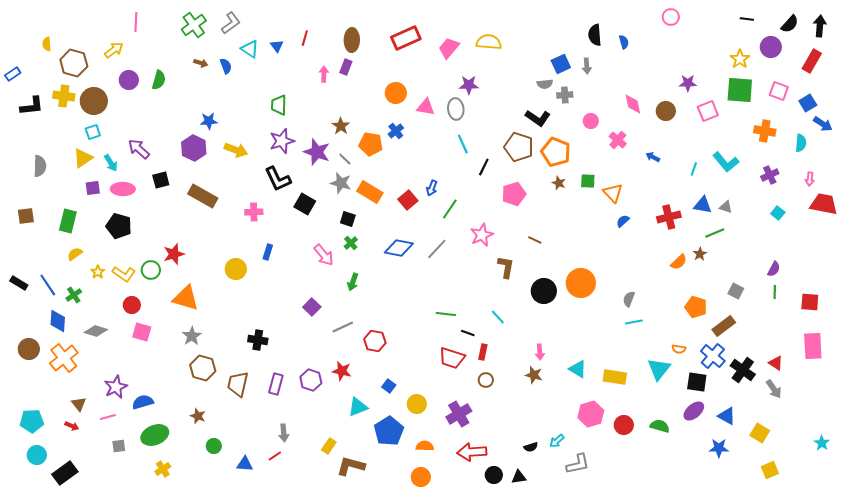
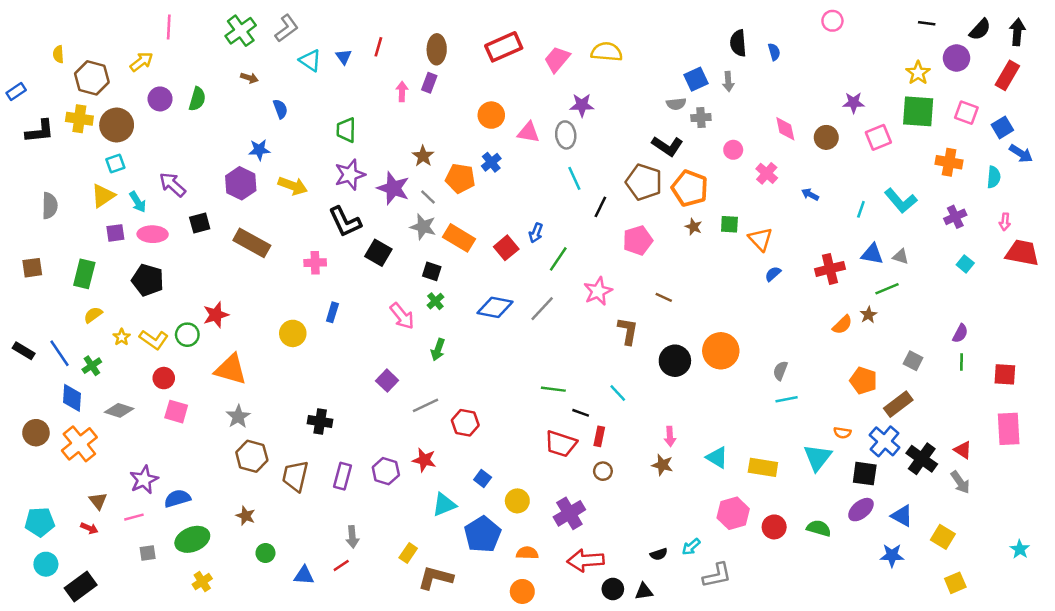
blue semicircle: (226, 66) -> (280, 109), moved

